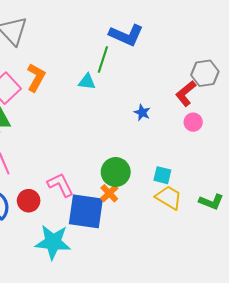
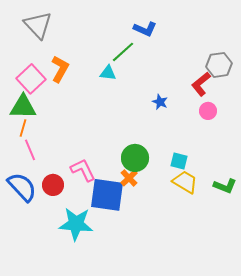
blue L-shape: (126, 35) -> (145, 29), size x0.7
green line: (103, 59) -> (123, 52), turned 30

